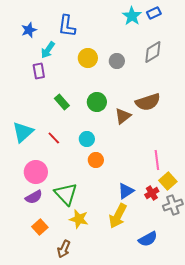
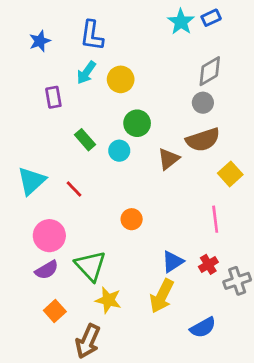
cyan arrow: (48, 50) -> (86, 73), moved
gray circle: (117, 61) -> (203, 103), moved
green circle: (97, 102) -> (137, 123), moved
cyan circle: (87, 139) -> (119, 151), moved
yellow square: (168, 181) -> (230, 174), moved
brown arrow: (64, 249) -> (88, 341), size x1.4

